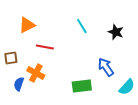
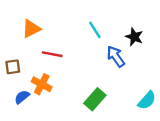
blue arrow: (106, 67) -> (116, 56), moved
blue semicircle: (19, 84) -> (22, 97), turned 32
green rectangle: (82, 86) -> (95, 99), turned -42

